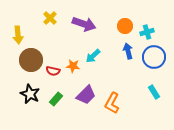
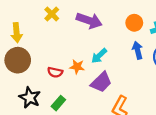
brown circle: (31, 60) -> (18, 60), moved
purple trapezoid: (86, 95) -> (101, 82), moved

